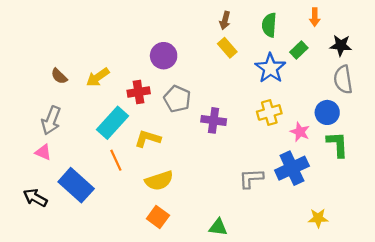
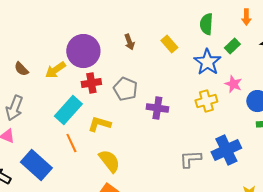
brown arrow: (225, 20) -> (129, 42), moved, turned -35
purple circle: (164, 56) -> (83, 51), moved, size x1.4
pink star: (300, 132) -> (233, 84), moved
yellow semicircle: (159, 181) -> (109, 161), turned -110

